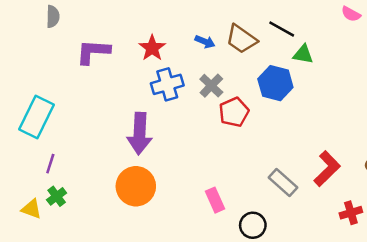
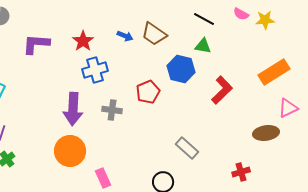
black line: (282, 29) -> (204, 19), moved
gray cross: (211, 86) -> (112, 110), moved, turned -36
red L-shape: (327, 169) -> (222, 90), moved
pink rectangle: (215, 200) -> (103, 178), moved

